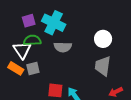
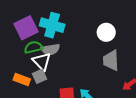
purple square: (29, 21) -> (26, 28), size x1.6
gray semicircle: (63, 47) -> (50, 49), moved
white triangle: (22, 50) -> (42, 61), moved

